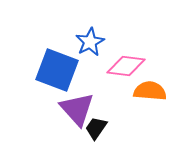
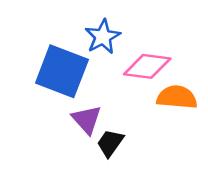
purple triangle: (77, 109) -> (87, 120), size x0.7

